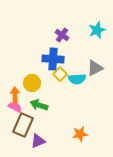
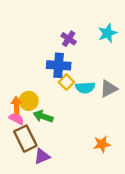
gray triangle: (95, 68) -> (109, 89), moved
yellow circle: (32, 83) -> (29, 101), moved
brown rectangle: (23, 125) -> (25, 139), turned -50
orange star: (80, 134) -> (102, 144), moved

